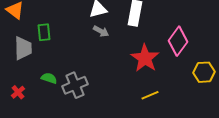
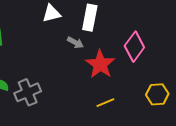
gray arrow: (101, 31) -> (75, 43), moved
yellow hexagon: (204, 72) -> (157, 94), moved

